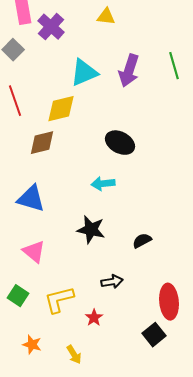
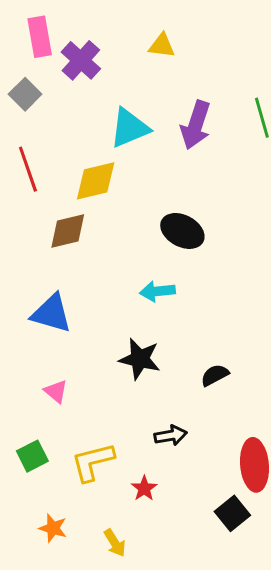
pink triangle: (34, 252) -> (56, 391), size x0.7
green square: (18, 296) -> (32, 456), turned 30

